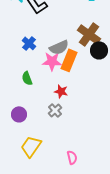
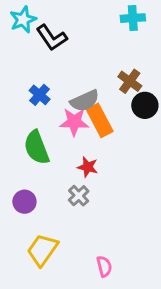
brown cross: (89, 34) -> (130, 81), size x0.7
orange rectangle: (69, 60) -> (100, 120), turned -50
green semicircle: (27, 78) -> (37, 147), size x1.6

